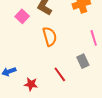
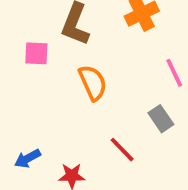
pink square: (22, 16) -> (36, 53), turned -32

